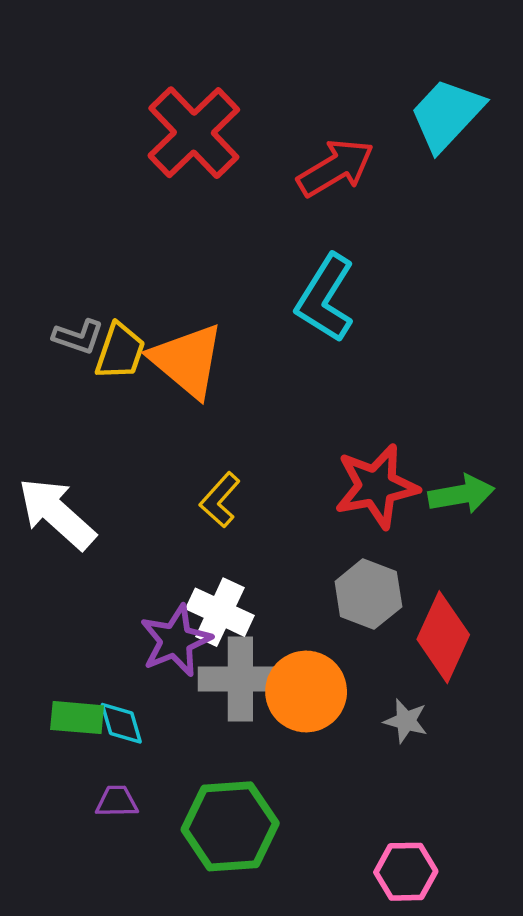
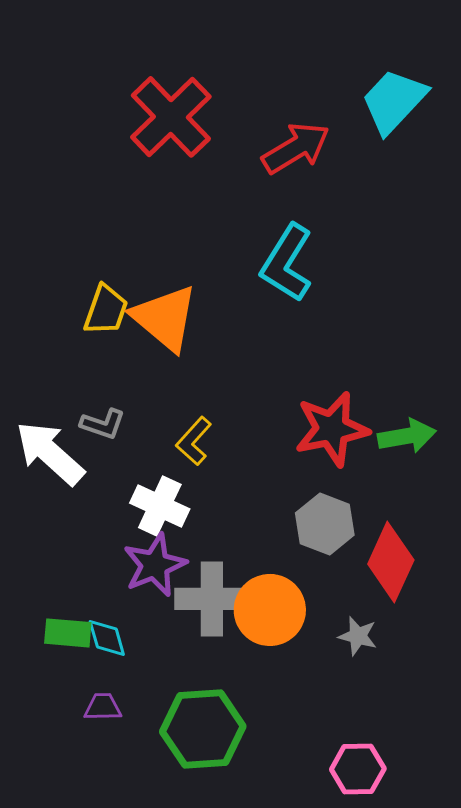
gray L-shape: (78, 337) -> (103, 424), moved
white cross: (220, 612) -> (160, 506), moved

